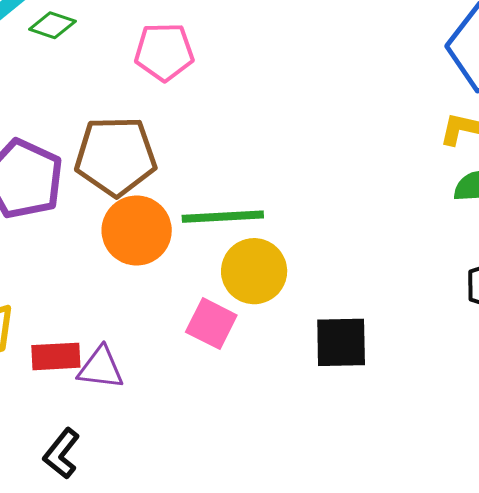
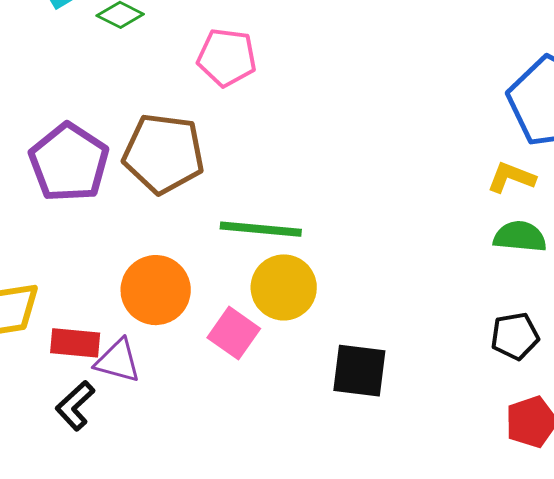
orange circle: (137, 231) -> (156, 290), moved
black L-shape: (61, 453) -> (75, 406), moved

